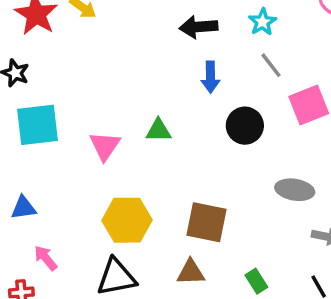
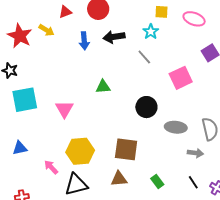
gray line: (271, 65) -> (144, 57), moved
blue arrow: (210, 77) -> (84, 41), moved
black circle: (245, 126) -> (146, 107), moved
green triangle: (158, 130) -> (103, 87), moved
pink arrow: (46, 258) -> (51, 167), moved

